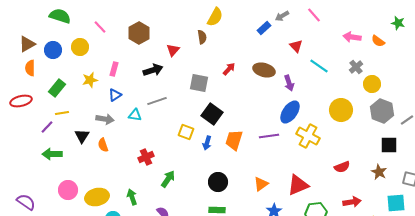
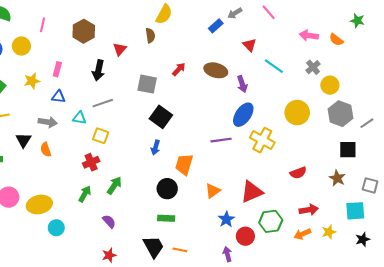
pink line: (100, 27) -> (43, 25), turned 56
black arrow: (153, 70) -> (99, 70), turned 120
blue triangle: (115, 95) -> (58, 97), turned 40
yellow square: (186, 132) -> (101, 136), moved
orange trapezoid: (234, 140) -> (184, 164), moved
green arrow: (132, 197) -> (85, 194), moved, turned 49

